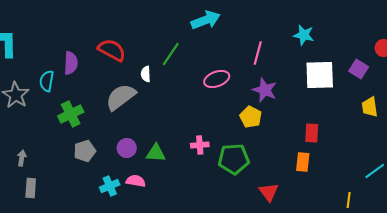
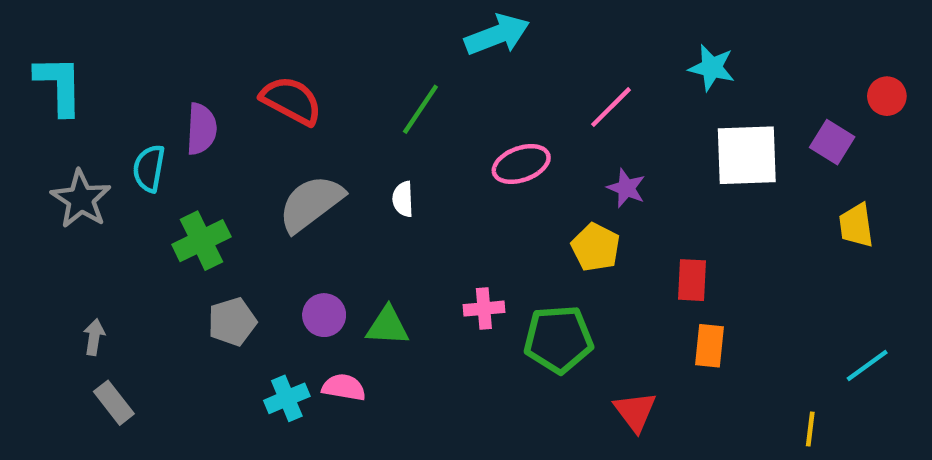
pink line: (258, 53) -> (611, 107), turned 30
white semicircle: (146, 74) -> (403, 199), moved
purple star: (265, 90) -> (626, 188), size x0.7
red rectangle: (312, 133) -> (692, 280), moved
gray rectangle: (31, 188) -> (114, 403), turned -42

